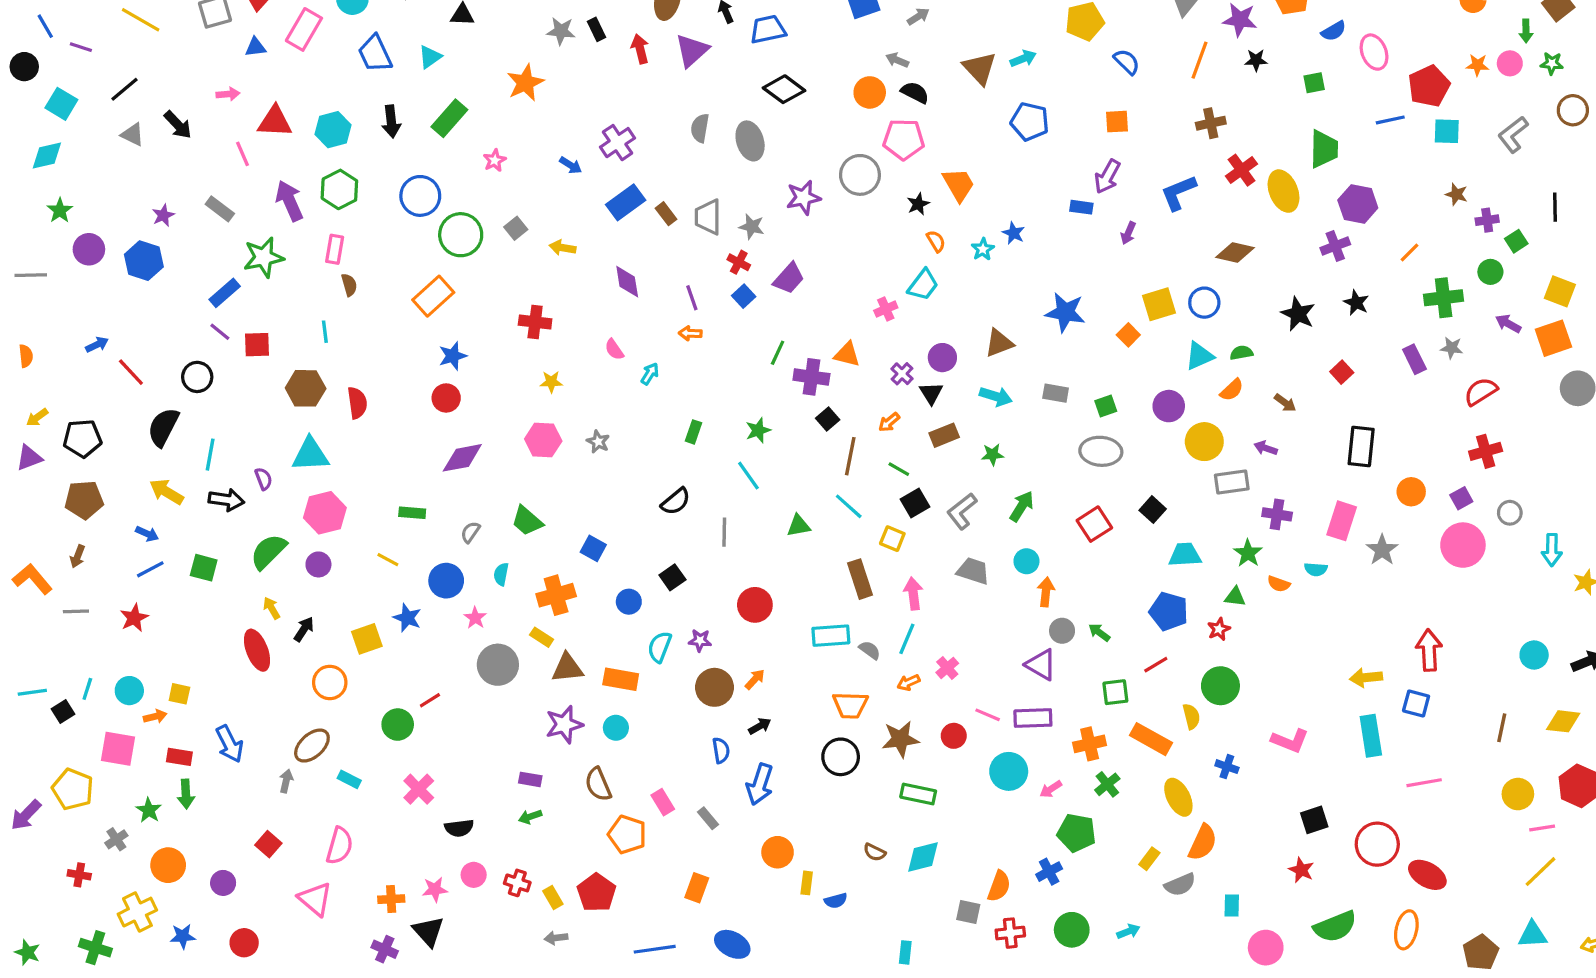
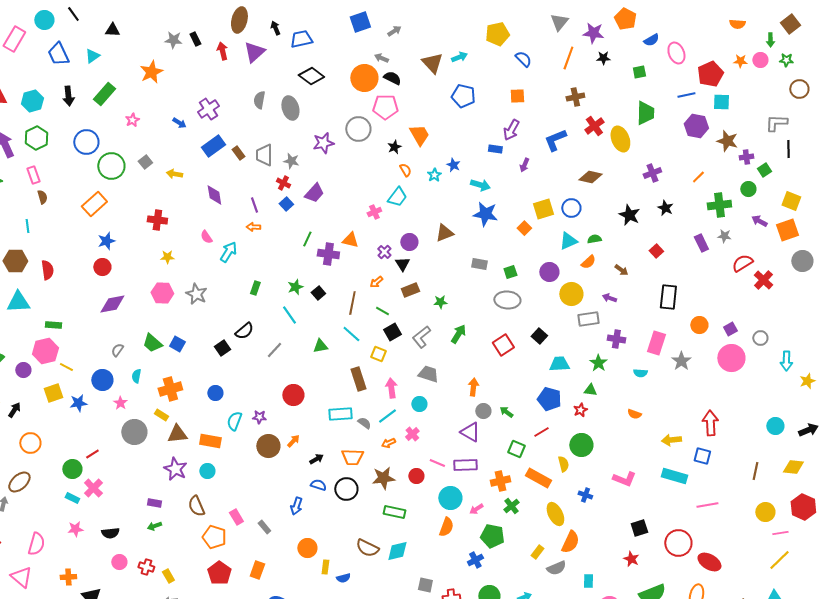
orange circle: (870, 92) -> (364, 78), size x1.4
gray L-shape: (1513, 134) -> (776, 123), moved, turned 40
brown star: (1456, 194) -> (727, 141), size x1.5
purple hexagon: (1358, 204) -> (696, 126), moved
pink rectangle: (335, 249) -> (33, 175), turned -30
cyan arrow: (650, 374) -> (228, 252), size x1.5
cyan arrow: (996, 396) -> (480, 185), moved
black square: (828, 419) -> (318, 293), moved
gray star: (598, 442) -> (196, 294), size x1.5
red cross: (1486, 451) -> (763, 280), moved, turned -30
pink hexagon: (325, 513) -> (45, 351), moved
green rectangle: (412, 513) -> (53, 325), moved
gray line: (724, 532) -> (274, 350), turned 42
blue square: (593, 548) -> (177, 344), moved
cyan circle: (1026, 561) -> (419, 404), moved
black square: (672, 577) -> (222, 348), moved
orange semicircle: (1279, 584) -> (634, 414), moved
blue star: (407, 618) -> (78, 403), turned -30
yellow square: (367, 639) -> (53, 393), moved
cyan line: (907, 639) -> (387, 416), turned 30
green square: (1115, 692) -> (516, 449), turned 30
purple star: (564, 725) -> (175, 469), turned -30
black arrow: (760, 726) -> (316, 459), moved
cyan rectangle: (1371, 736) -> (674, 476), turned -65
blue semicircle: (721, 750) -> (318, 485), moved, turned -63
cyan rectangle: (349, 779) -> (72, 498), moved
blue arrow: (760, 784) -> (296, 506), size x0.7
pink cross: (419, 789) -> (93, 488), moved
brown semicircle: (875, 852) -> (367, 548), size x1.6
orange semicircle: (999, 886) -> (446, 527), moved
pink star: (435, 889) -> (75, 529), moved
red pentagon: (596, 893) -> (219, 573), moved

